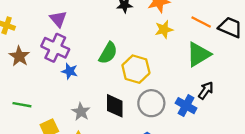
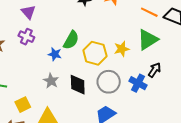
yellow star: (164, 29) -> (122, 49), moved
purple cross: (55, 48) -> (26, 37), size x0.7
blue star: (70, 71) -> (55, 54), moved
gray star: (81, 112) -> (51, 81), moved

